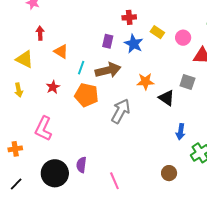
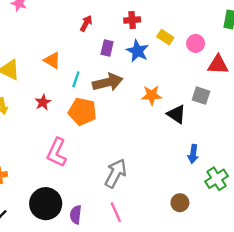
red arrow: (40, 33) -> (86, 23), moved, turned 32
gray arrow: (121, 111) -> (116, 173), moved
pink L-shape: (43, 129) -> (57, 152), moved
purple semicircle: (81, 165) -> (76, 215), moved

